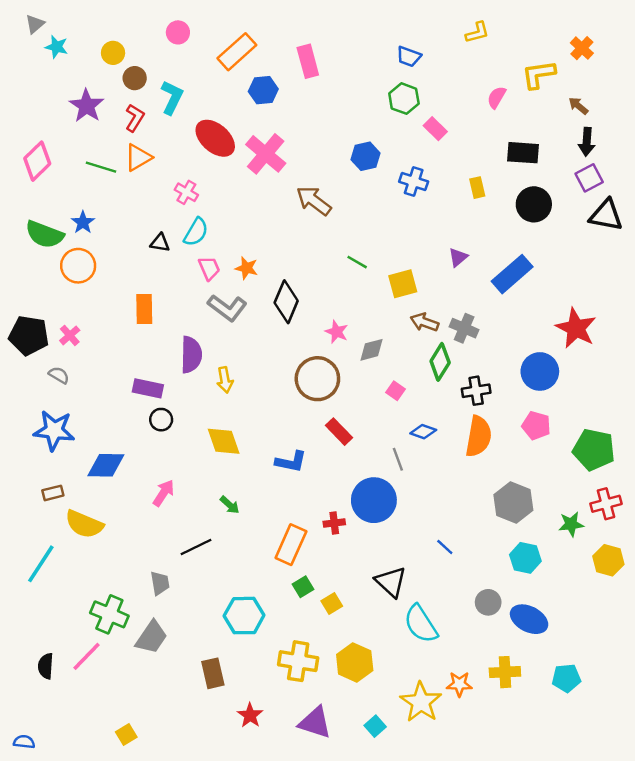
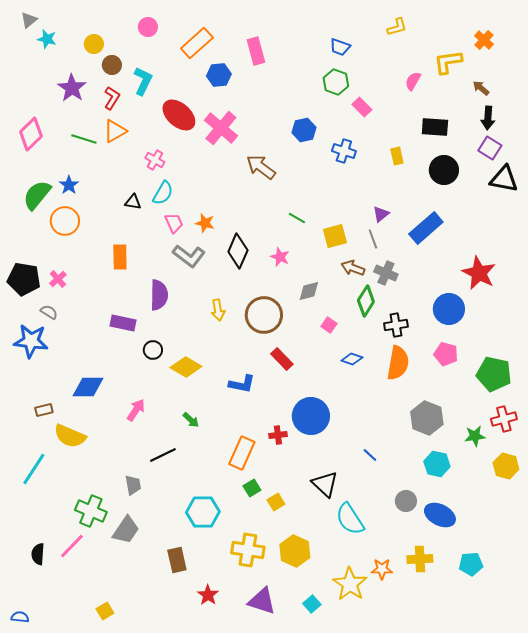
purple square: (589, 178) -> (490, 148), turned -30
green semicircle: (44, 234) -> (37, 195), turned 108
pink star: (337, 332) -> (280, 257), moved
yellow arrow: (225, 380) -> (218, 310), moved
black circle: (161, 420) -> (153, 350), moved
blue star: (54, 430) -> (31, 341), moved
yellow diamond: (224, 441) -> (186, 367), turned -40
gray line: (398, 459) -> (373, 239), moved

